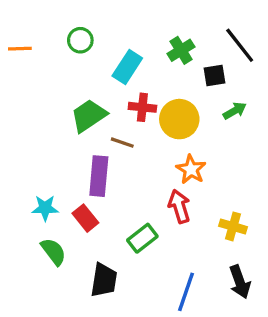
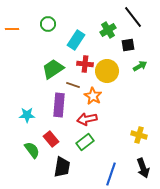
black line: (240, 45) -> (133, 17), moved
orange star: (191, 169) -> (93, 96), moved
red arrow: (179, 206) -> (87, 119), moved, turned -84
cyan star: (45, 208) -> (27, 115), moved
red rectangle: (85, 218) -> (51, 139), moved

